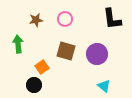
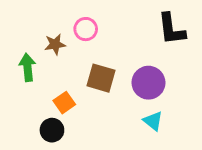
pink circle: (65, 19) -> (86, 29), moved
brown star: (36, 20) -> (55, 44), moved
cyan triangle: (104, 86) -> (153, 121), moved

